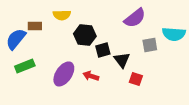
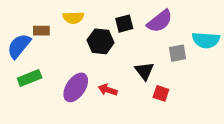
black square: (103, 50) -> (124, 24), moved

